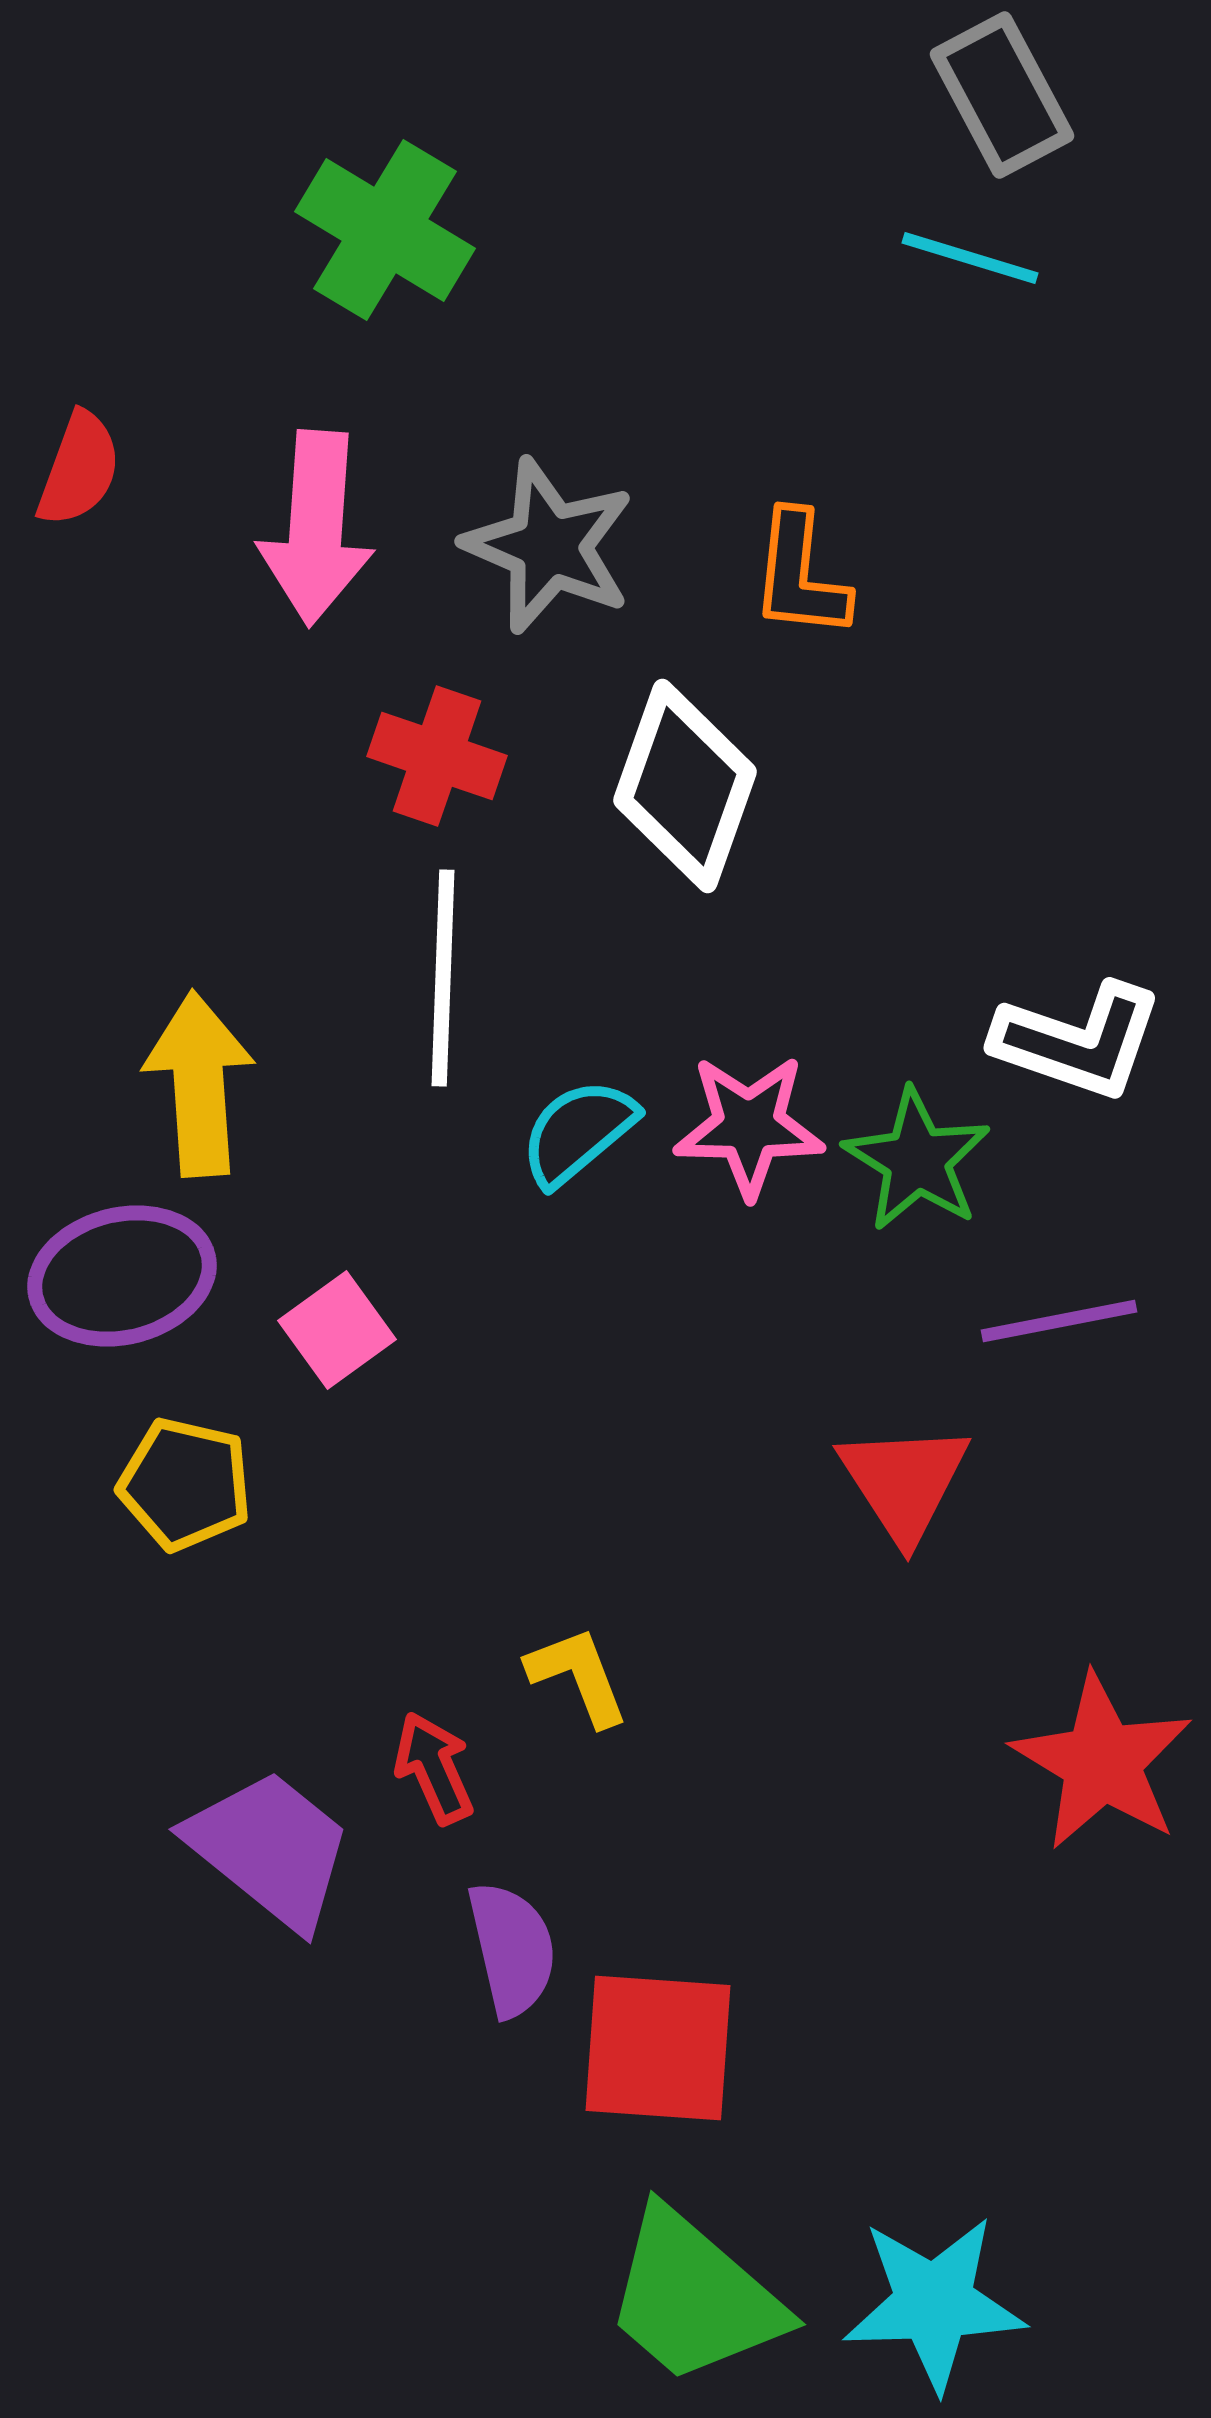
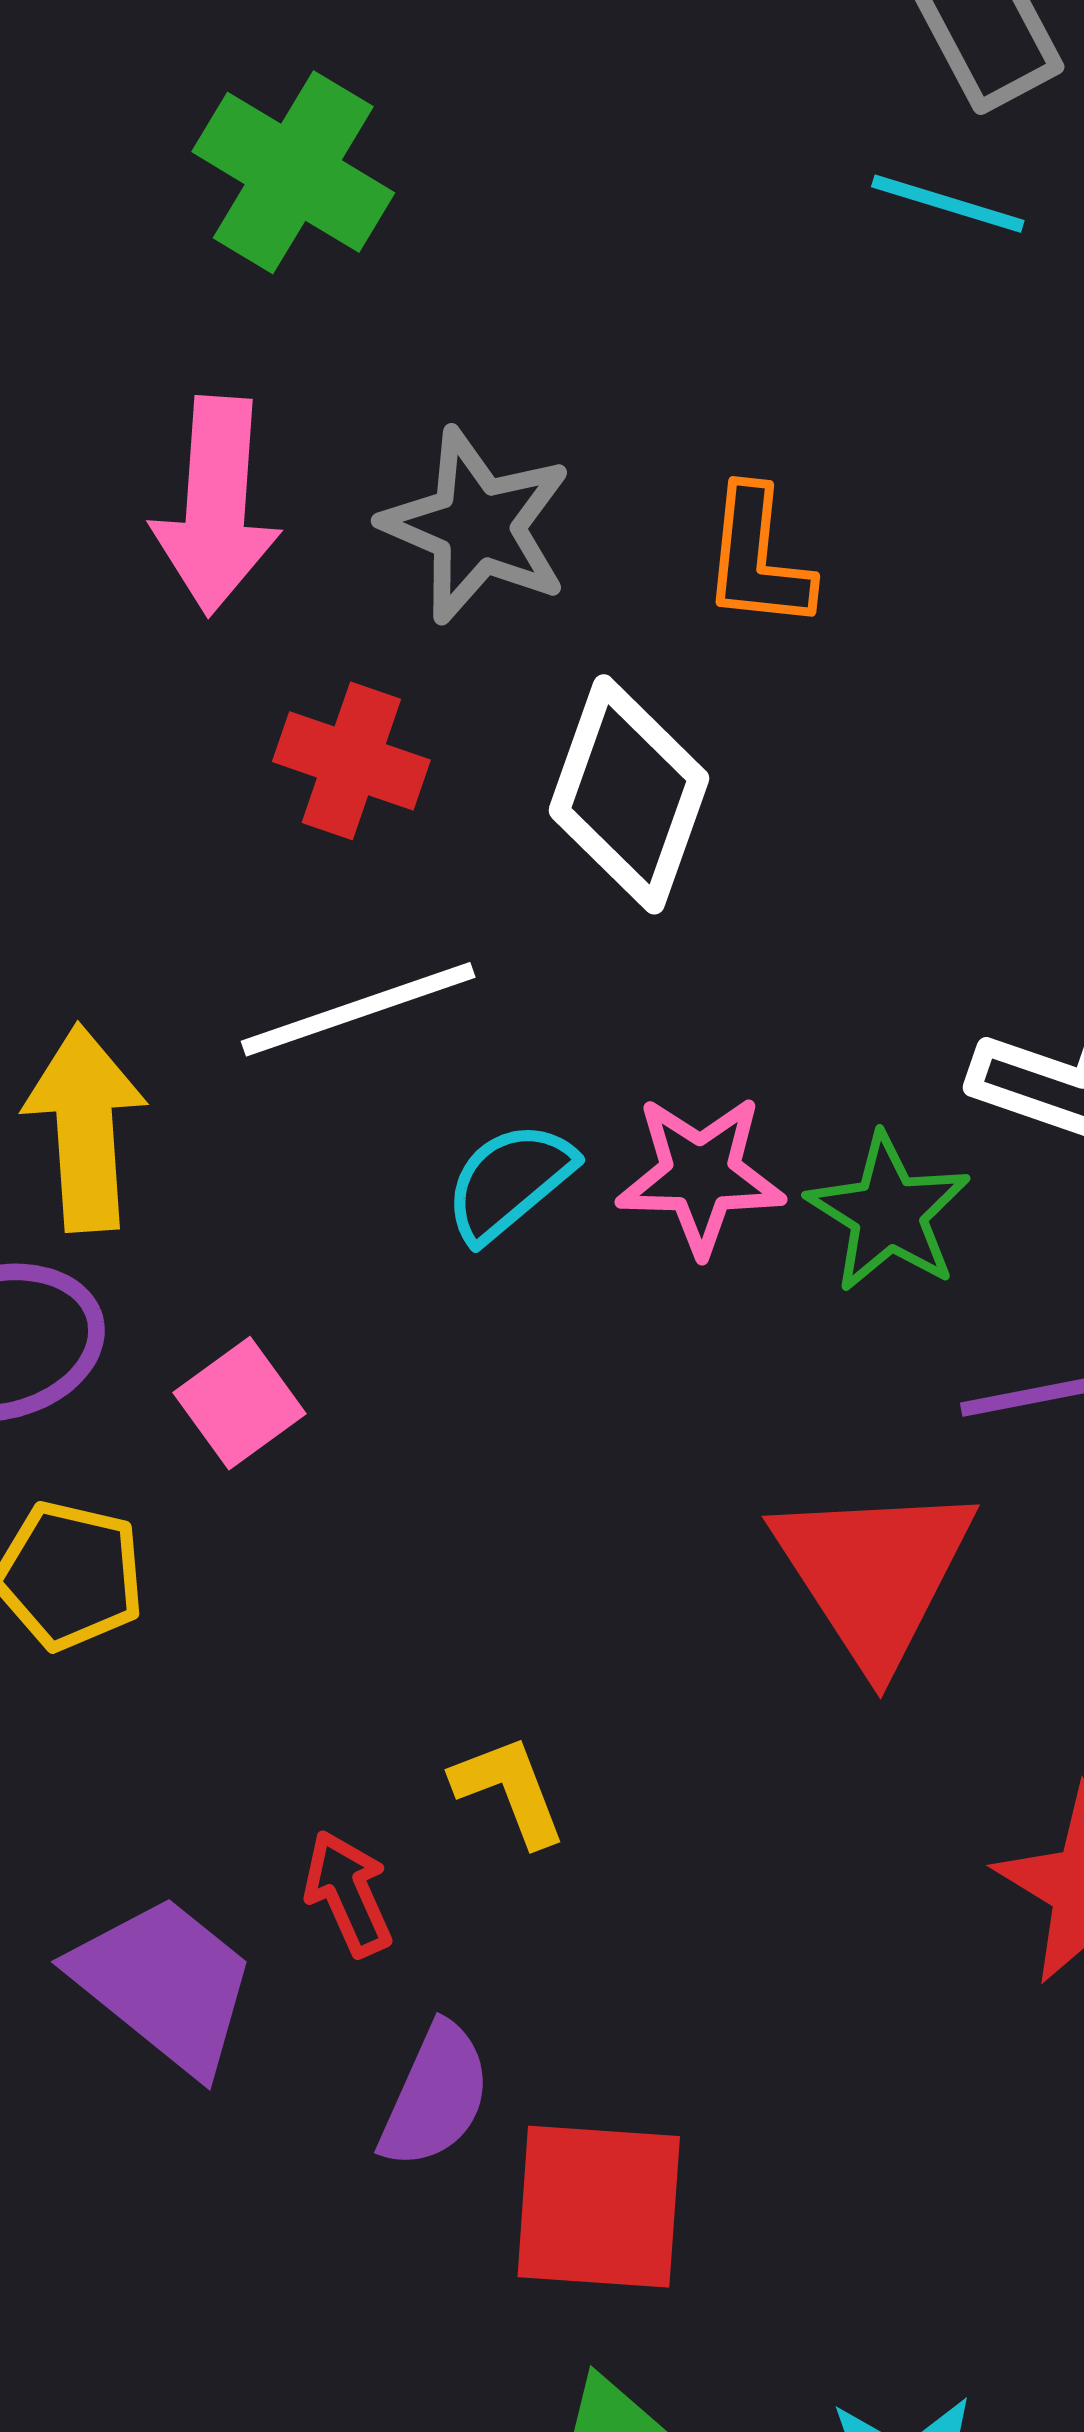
white line: (443, 978) -> (358, 1009), turned 69
red triangle: (904, 1482) -> (874, 1573), size x1.4
purple semicircle: (512, 1949) -> (435, 2096), turned 37

